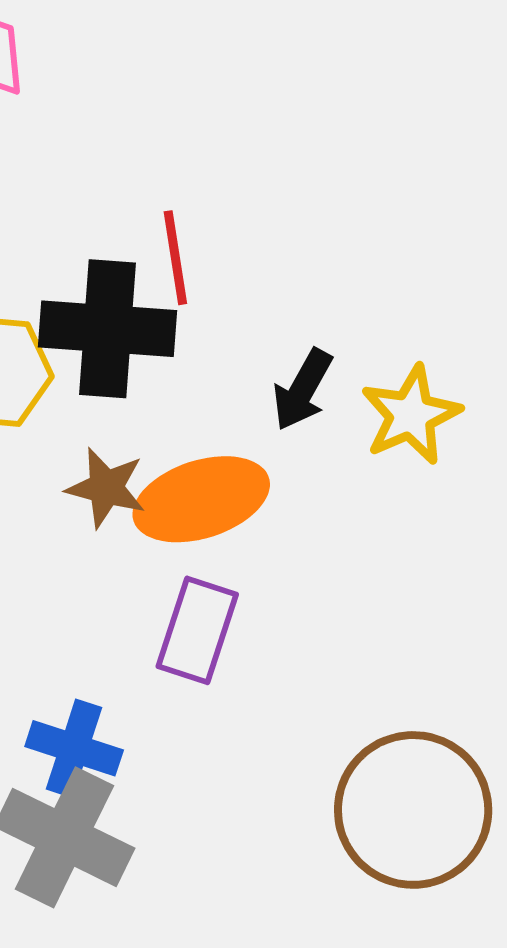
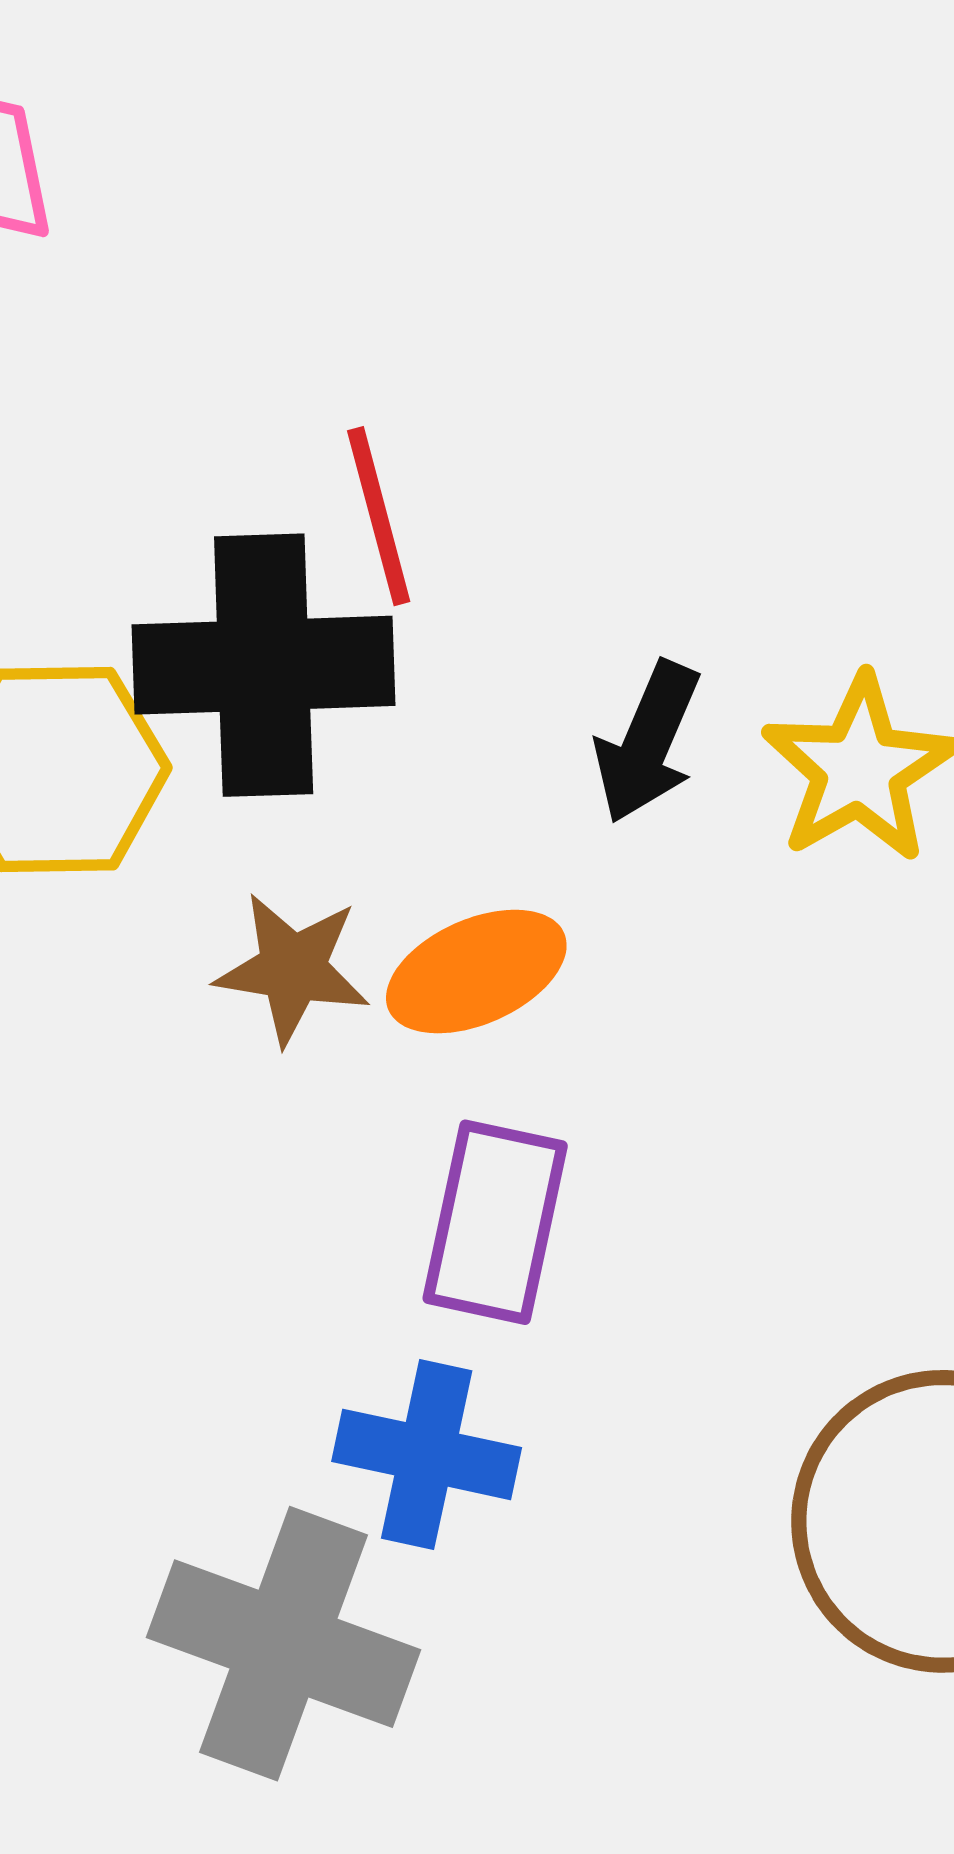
orange ellipse: (201, 499) -> (476, 972), size x0.7
blue cross: (74, 748) -> (427, 1454), moved

